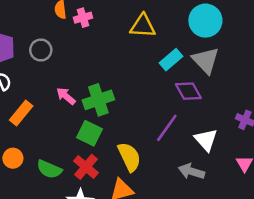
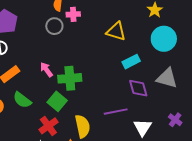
gray circle: (41, 50) -> (54, 26), moved
gray triangle: (206, 60) -> (167, 78), moved, turned -45
purple line: (167, 128) -> (116, 112), turned 30
green semicircle: (49, 169) -> (22, 100), moved

